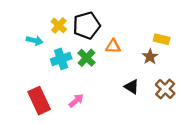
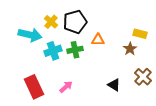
cyan arrow: (35, 40) -> (30, 35), size x1.6
green cross: (87, 58) -> (75, 50), turned 35
black triangle: (132, 87) -> (114, 85), moved

